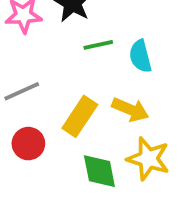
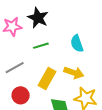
green line: (98, 45) -> (41, 46), moved

